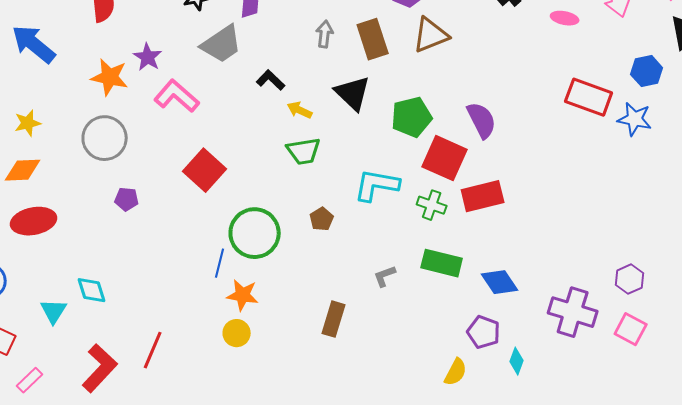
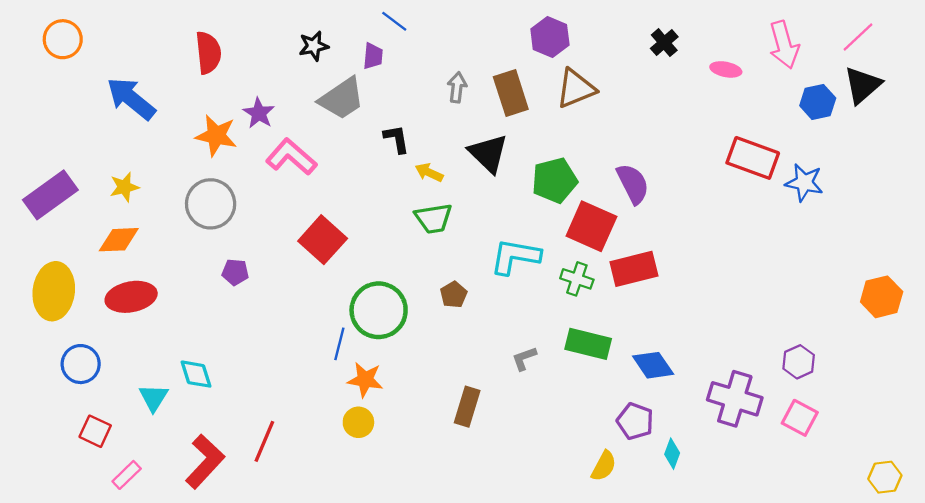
blue hexagon: (647, 71) -> (818, 102), moved
black L-shape: (271, 80) -> (397, 139), turned 36

